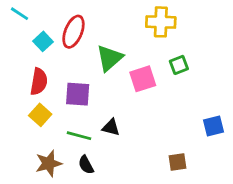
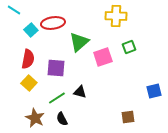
red ellipse: (73, 32) -> (53, 23), turned 60
green line: (79, 136) -> (57, 98), turned -48
brown star: (49, 163) -> (35, 118), turned -30

